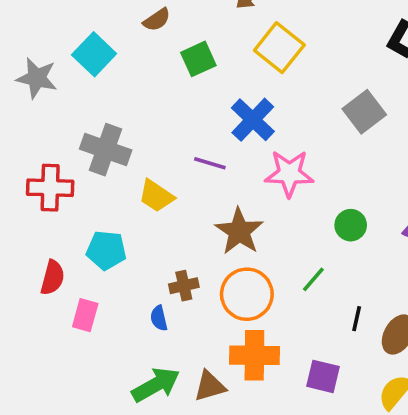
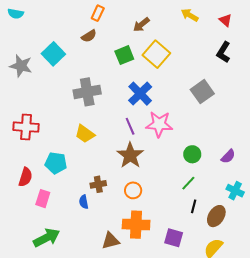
green square: (198, 59) -> (124, 55), moved
gray cross: (106, 150) -> (87, 92), moved, turned -32
purple line: (210, 163) -> (130, 126), moved, turned 48
green line: (313, 279) -> (188, 183), moved
orange circle: (247, 294) -> (133, 190), size x0.6
green arrow: (156, 385) -> (47, 238), moved

